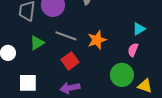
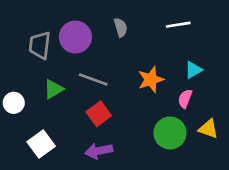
orange star: (97, 40) -> (151, 80), moved
white square: (28, 83) -> (41, 144), turned -36
yellow triangle: (145, 86) -> (208, 129), moved

